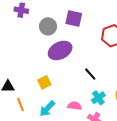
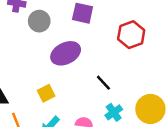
gray circle: (48, 26) -> (39, 21), moved

